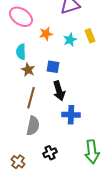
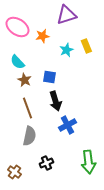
orange star: (46, 34) -> (42, 36), moved
cyan semicircle: (21, 52) -> (17, 62), turned -42
brown line: (31, 98) -> (27, 108), turned -35
blue cross: (71, 115) -> (67, 125), turned -30

